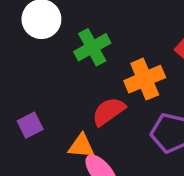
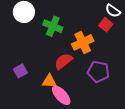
green cross: (92, 47) -> (53, 26), turned -36

